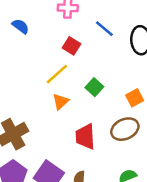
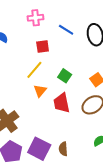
red square: (72, 46) -> (43, 47), turned -32
red trapezoid: (85, 137) -> (62, 103), moved

